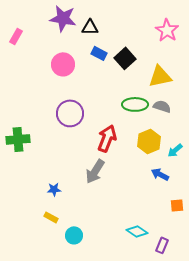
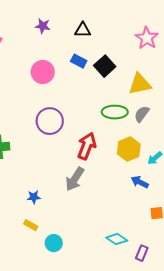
purple star: (63, 18) -> (43, 26), size x0.6
black triangle: (90, 27) -> (83, 30), moved
gray semicircle: (162, 106) -> (142, 114), turned -72

